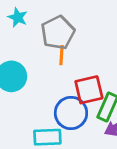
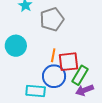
orange line: (62, 55) -> (53, 55), moved

